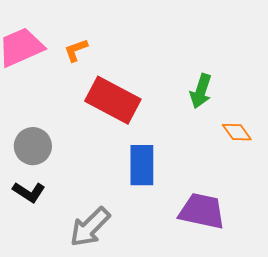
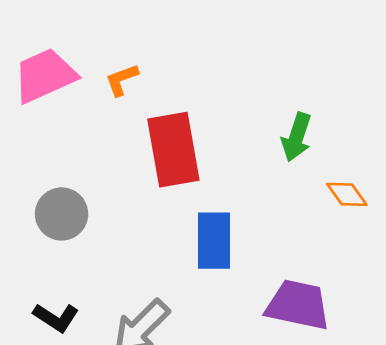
red rectangle: (113, 100) -> (173, 150), turned 52
black L-shape: (29, 192) -> (56, 317), moved

